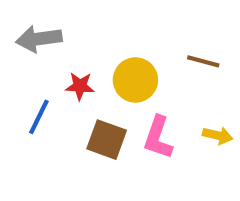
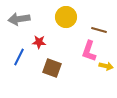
yellow circle: (135, 80) -> (66, 17), moved
pink L-shape: (158, 137) -> (89, 51), moved

